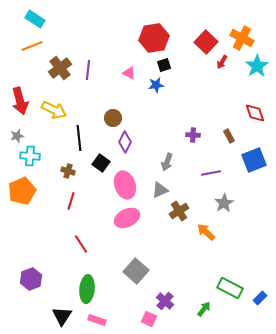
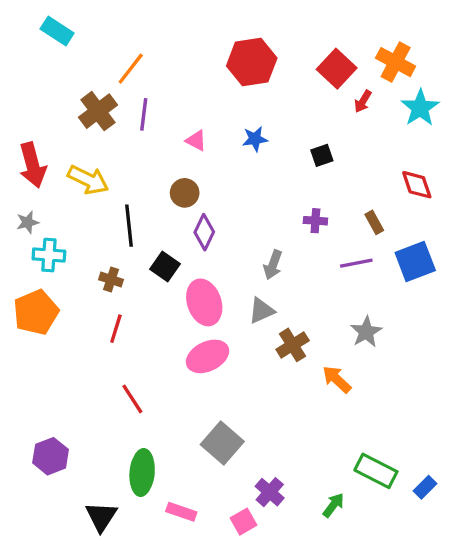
orange line: (32, 46) -> (131, 69), moved, turned -30
black square: (164, 65) -> (322, 155), moved
pink triangle: (129, 73) -> (196, 141), moved
purple line: (211, 173) -> (356, 263), moved
pink square: (149, 319) -> (243, 522), turned 35
pink rectangle: (97, 320) -> (181, 512), moved

